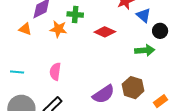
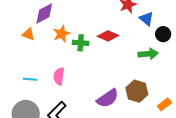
green cross: (75, 14) -> (81, 43), moved
orange star: (58, 29) -> (62, 34), turned -30
cyan line: (17, 72) -> (30, 79), moved

